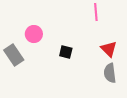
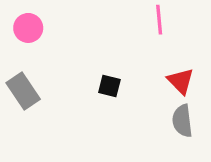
pink circle: (34, 34) -> (28, 28), moved

